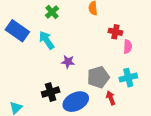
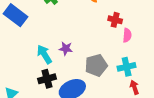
cyan arrow: (47, 40) -> (44, 54), moved
red arrow: (111, 98) -> (134, 87), moved

